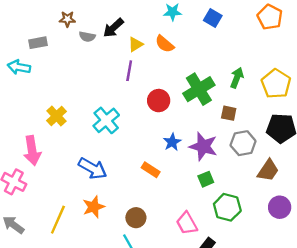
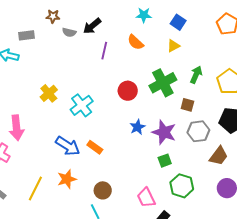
yellow triangle: (135, 44) -> (173, 46), moved
purple line: (129, 71) -> (104, 51), moved
yellow cross: (56, 116) -> (49, 93), moved
orange rectangle: (151, 170) -> (95, 147), moved

